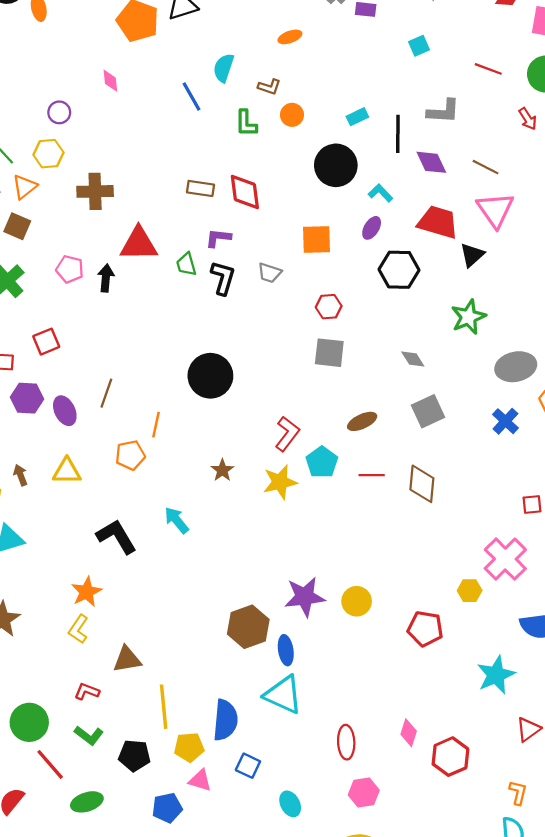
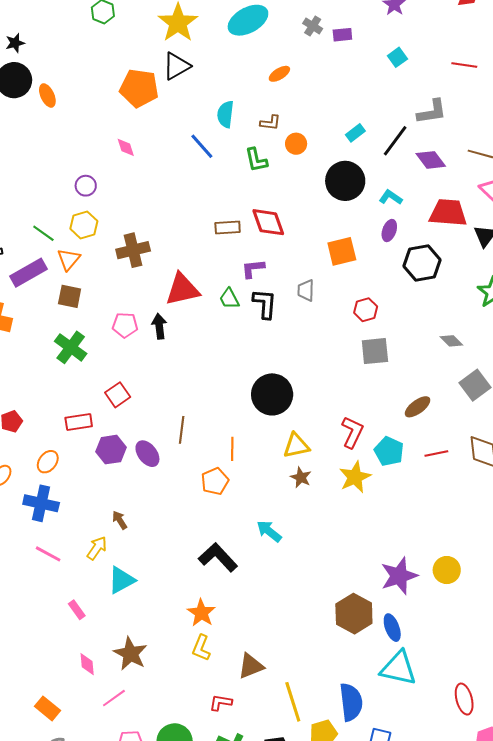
black line: (398, 134) -> (395, 141), turned 48
gray trapezoid: (270, 273) -> (306, 290), turned 85
yellow triangle: (67, 471) -> (296, 446), moved

